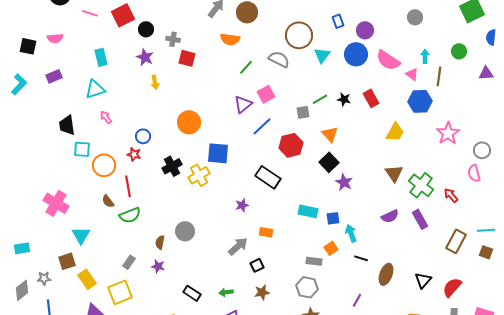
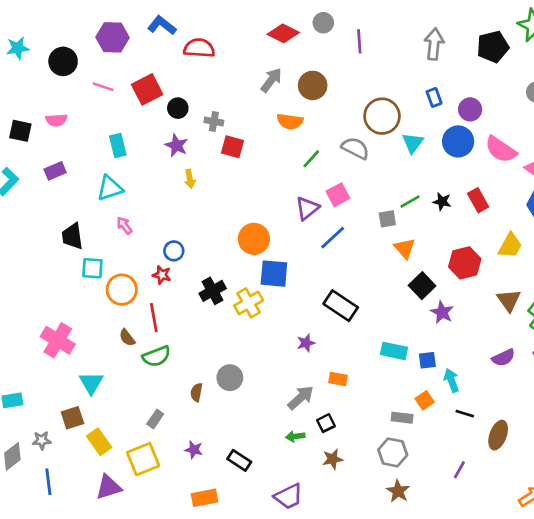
orange circle: (189, 122) -> (254, 239), moved
orange triangle: (330, 134) -> (405, 248), moved
red hexagon: (291, 145) -> (465, 263), moved
purple star: (158, 266) -> (194, 450), moved
green arrow: (226, 292) -> (295, 436), moved

